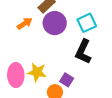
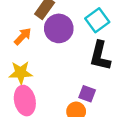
yellow star: (37, 72) -> (21, 73), moved

